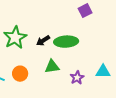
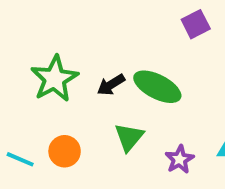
green ellipse: (66, 42) -> (157, 87), turned 30
green triangle: (52, 67) -> (129, 137), turned -42

